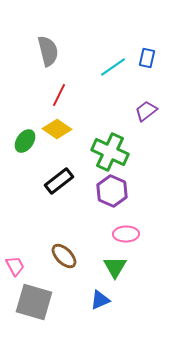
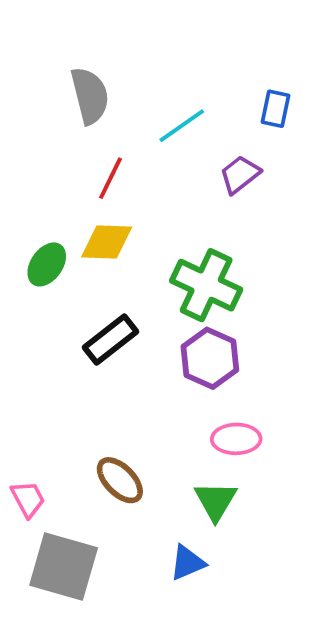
cyan line: (113, 67) -> (182, 126), moved
purple trapezoid: (146, 111) -> (240, 174), moved
yellow diamond: (57, 129) -> (107, 242), turned -32

